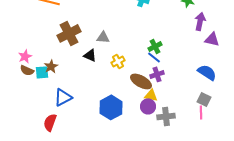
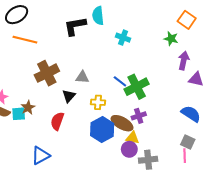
green cross: (155, 46) -> (137, 87), size x1.6
black triangle: (90, 55) -> (69, 96), turned 48
blue line: (154, 57) -> (120, 81), moved
yellow cross: (118, 61) -> (98, 102), turned 32
blue triangle: (63, 97) -> (41, 156), moved
blue hexagon: (111, 107) -> (102, 129), moved
red semicircle: (50, 122) -> (57, 121), moved

